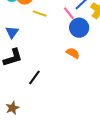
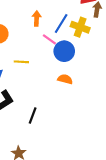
yellow line: (40, 14) -> (21, 62), moved

